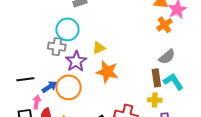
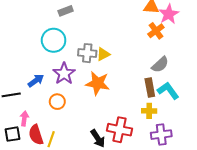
gray cross: (57, 47) -> (87, 53), moved
yellow triangle: (99, 48) -> (103, 54), moved
blue arrow: (49, 87) -> (36, 81), moved
orange circle: (68, 87) -> (57, 102), size x0.6

